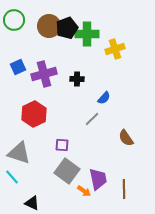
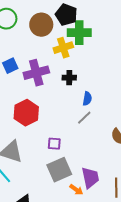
black pentagon: (67, 28) -> (66, 15), moved, turned -30
yellow cross: (115, 49) -> (63, 48), moved
blue semicircle: (104, 98) -> (87, 99), moved, turned -32
gray square: (67, 171) -> (59, 170), turned 30

